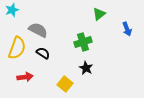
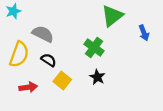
green triangle: (99, 14) -> (112, 16), size x1.5
green cross: (83, 42) -> (94, 48), turned -36
yellow square: (65, 84) -> (62, 80), moved

